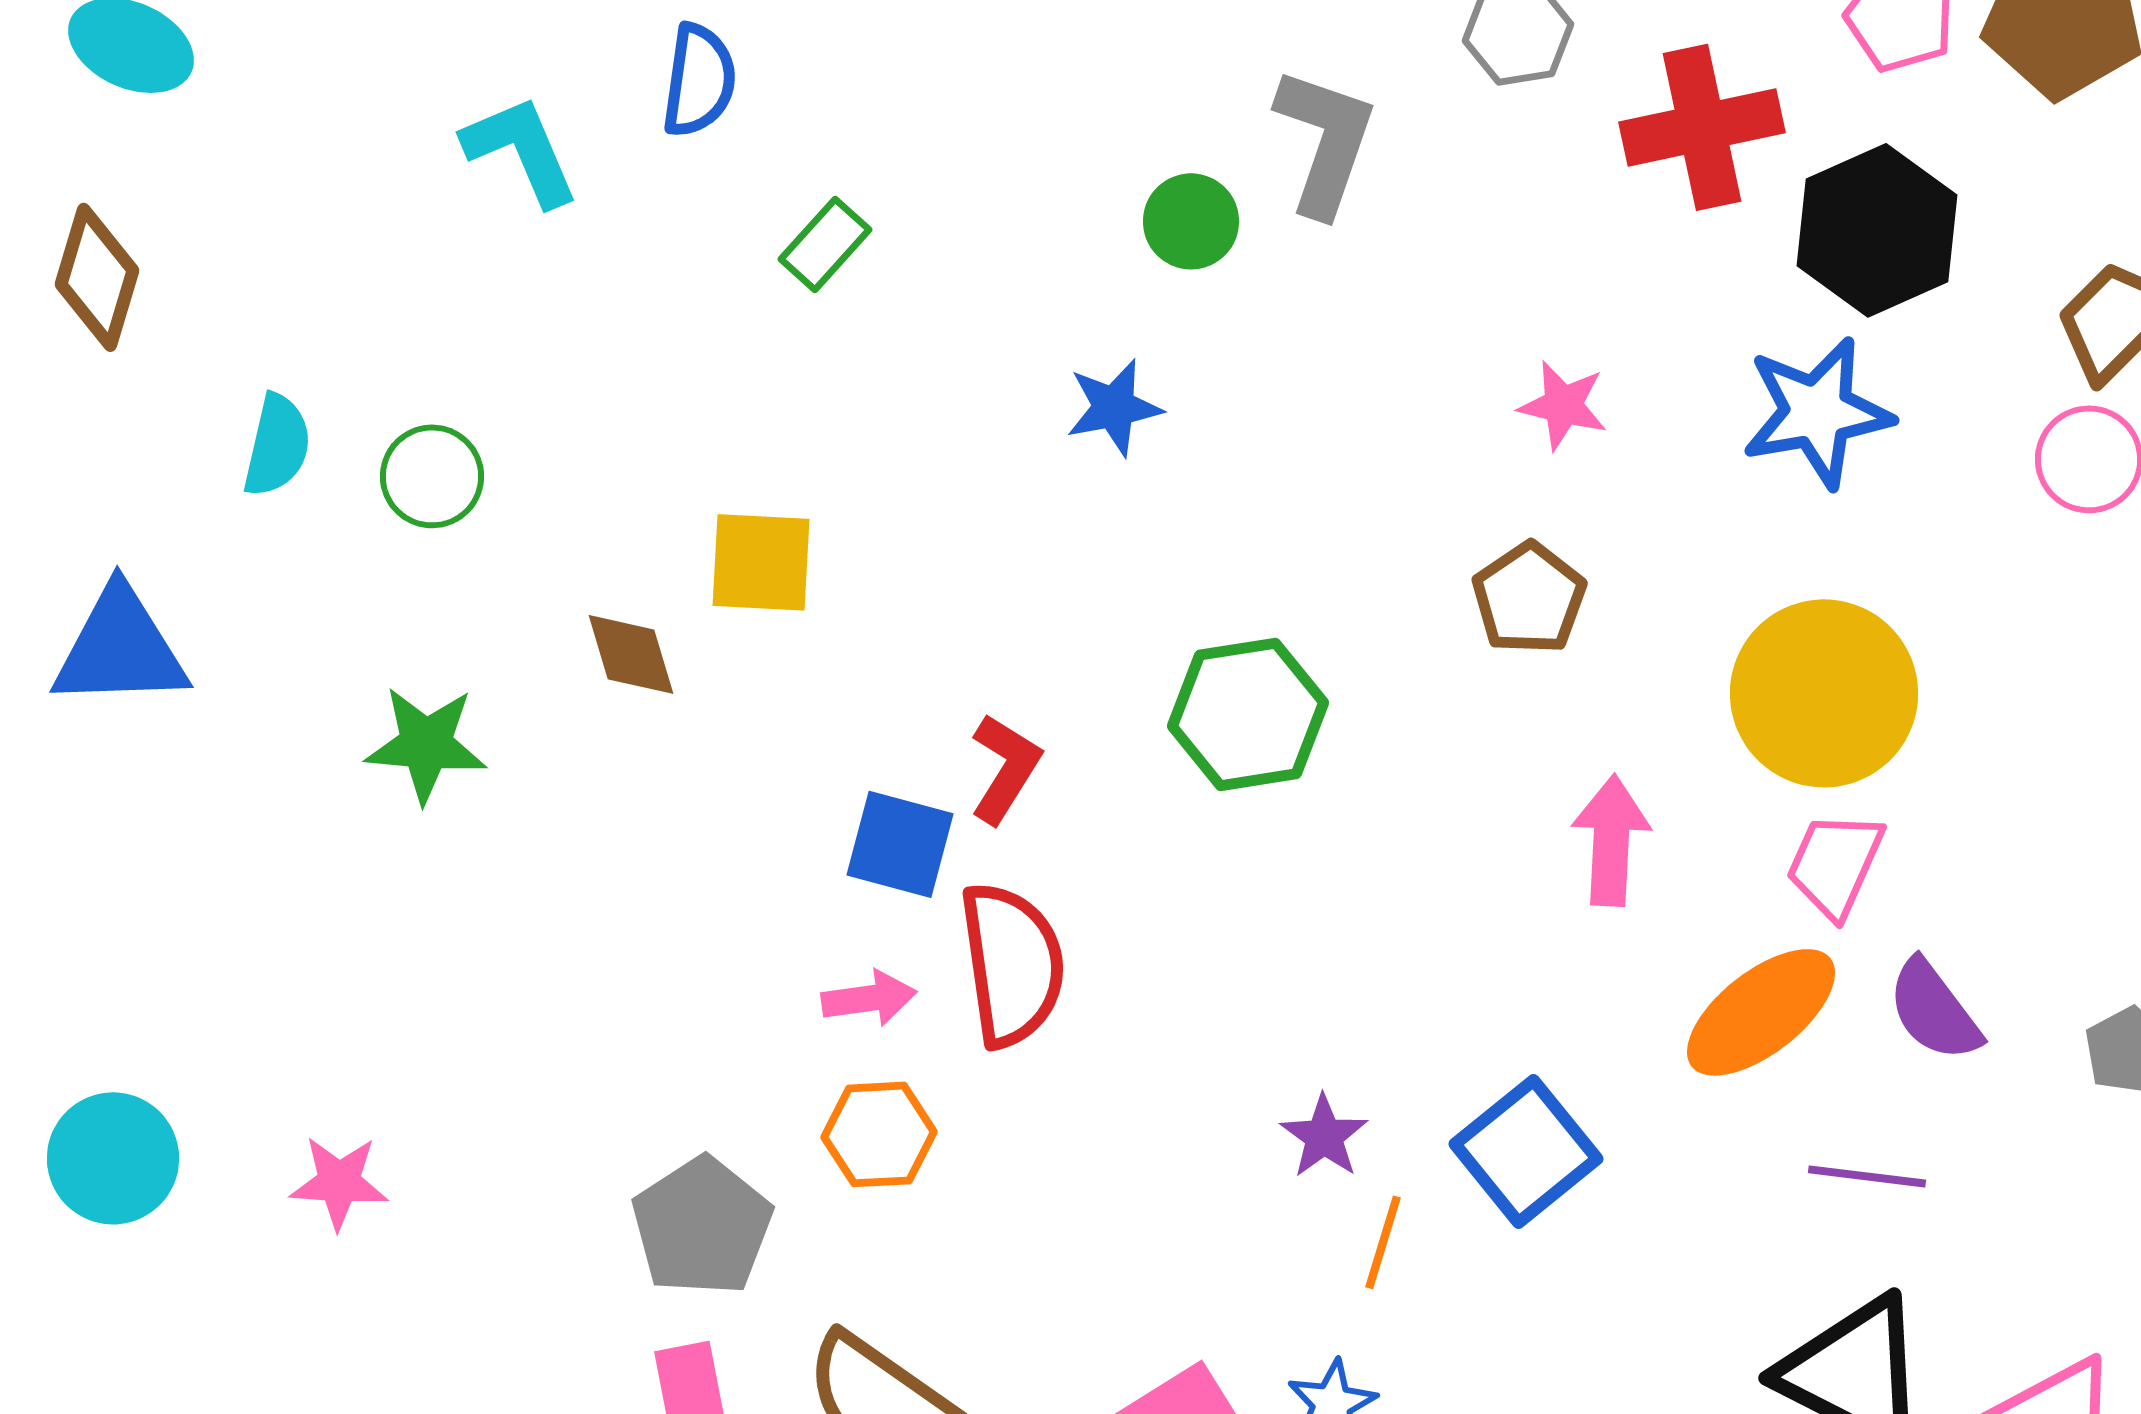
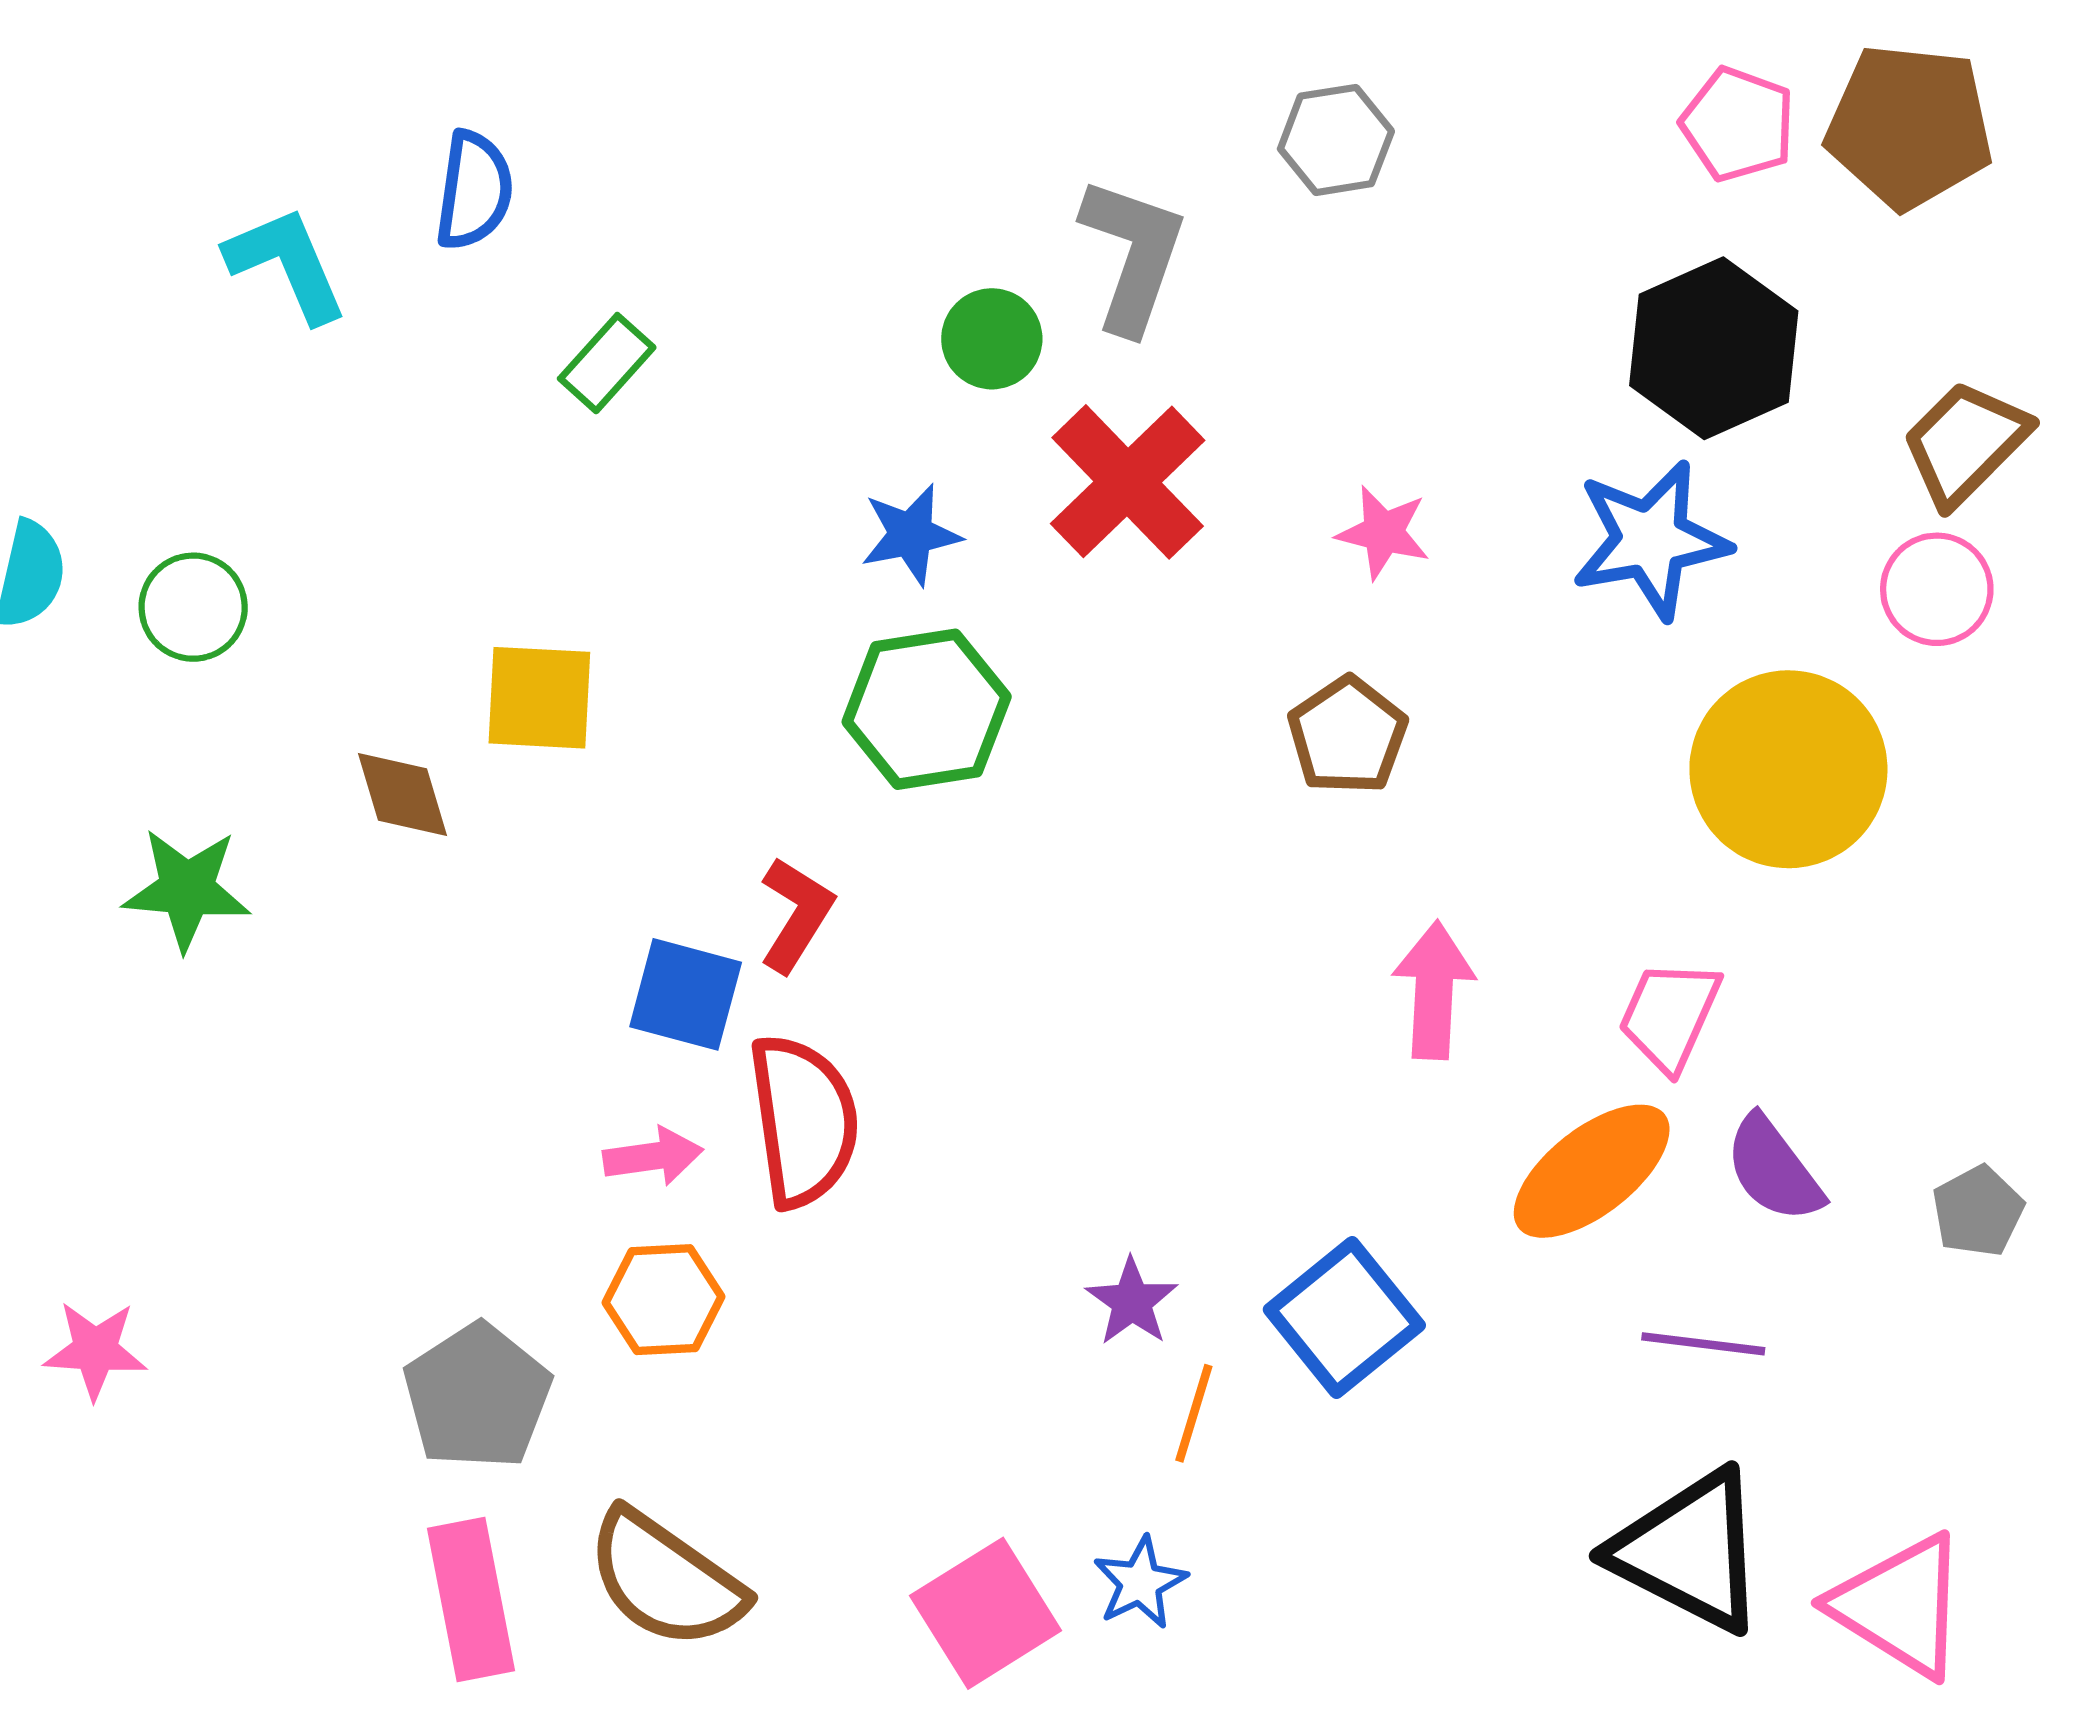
red cross: (1702, 127) -> (1128, 482), moved, turned -32
yellow circle: (1824, 693) -> (1788, 769), moved
green hexagon: (1248, 714) -> (927, 709), moved

